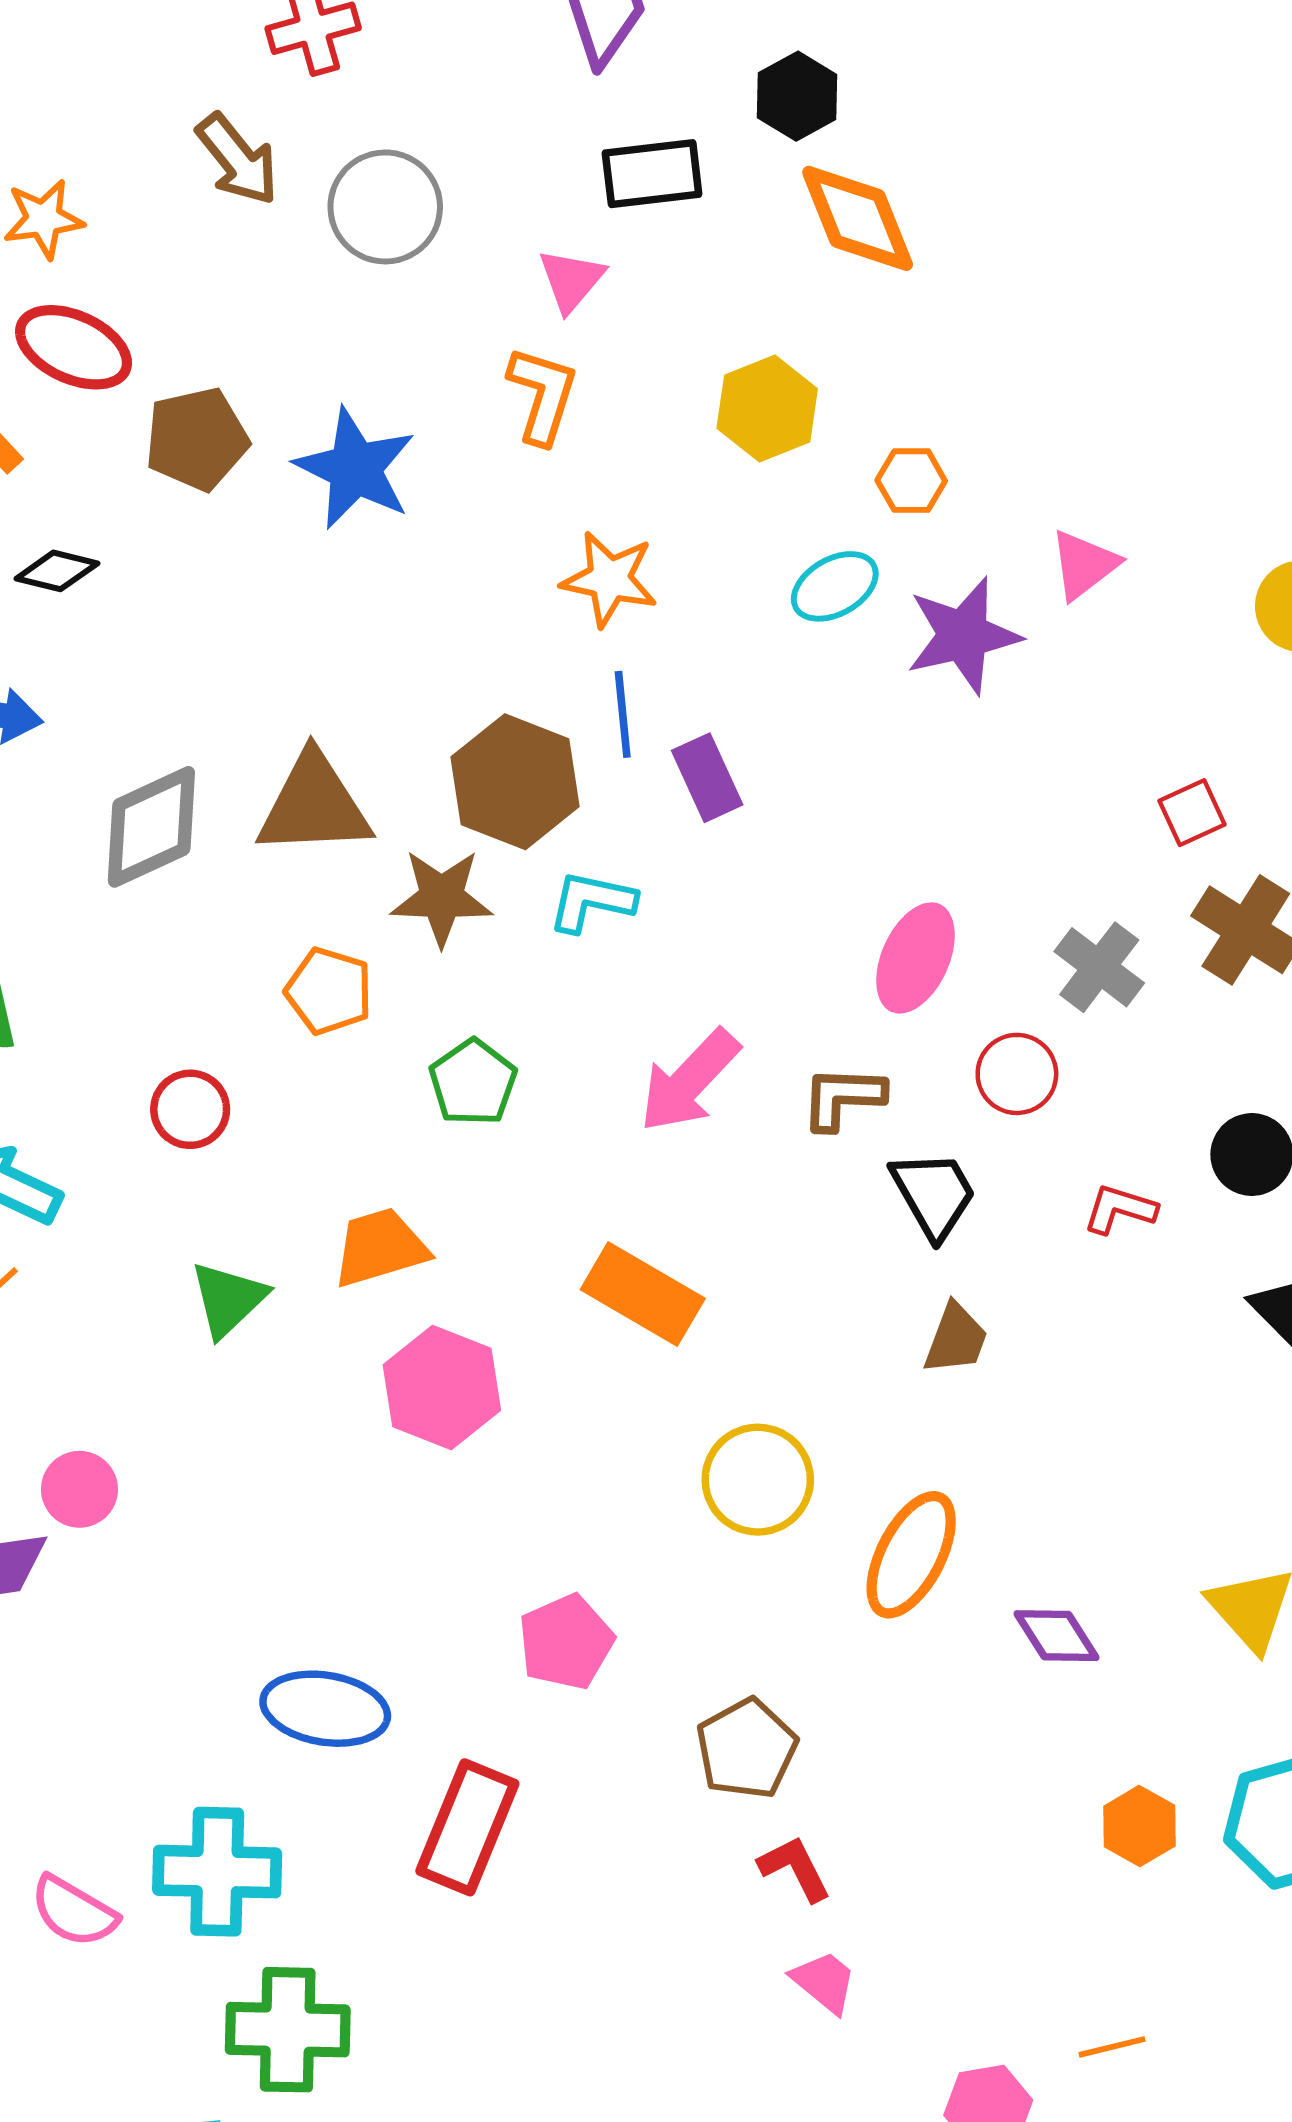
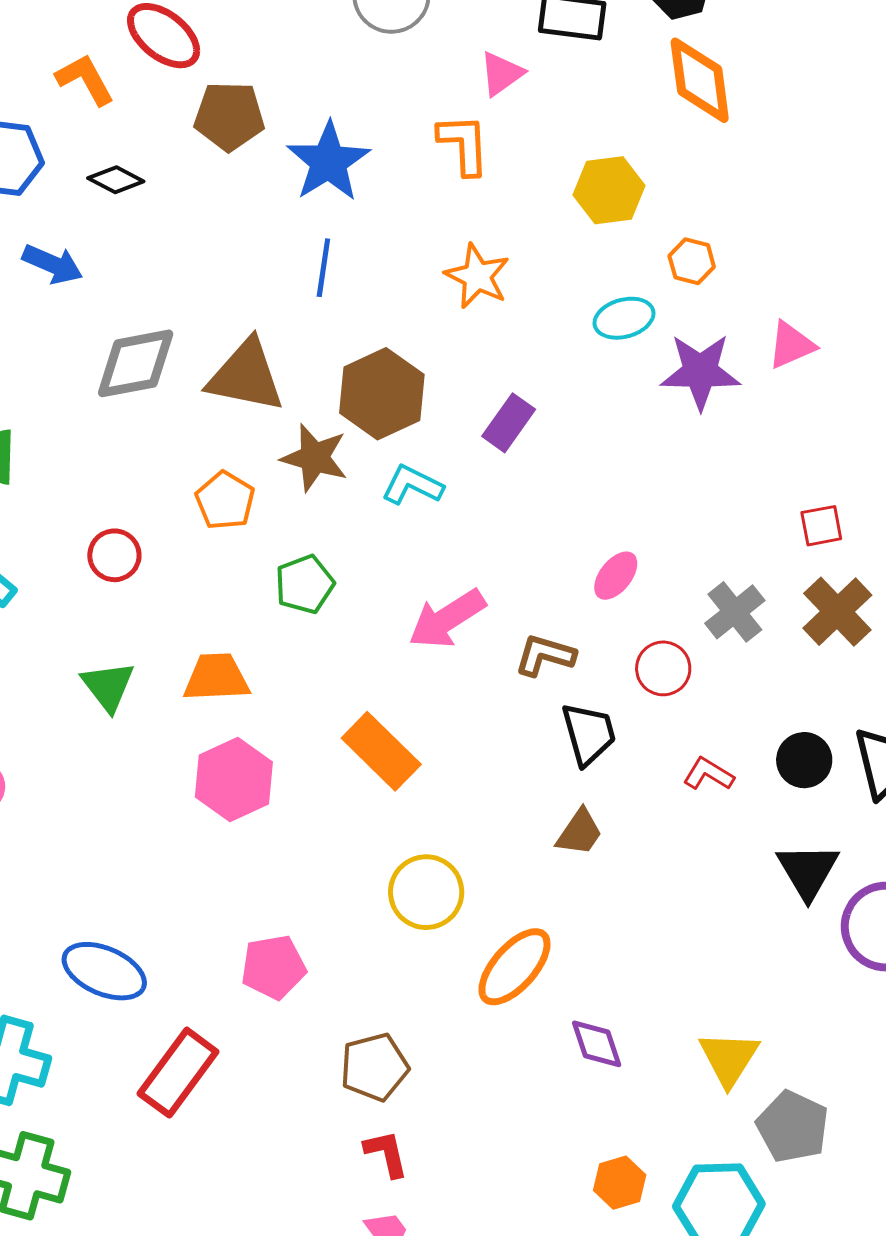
orange L-shape: (542, 395) -> (464, 144), turned -34
blue line: (623, 714) -> (323, 268), moved
purple rectangle: (707, 778) -> (509, 423), turned 46
pink ellipse: (915, 958) -> (616, 576), size x0.7
green triangle: (228, 1299) -> (108, 686), turned -38

